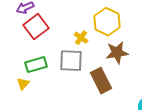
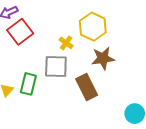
green rectangle: (36, 65) -> (28, 84), moved, turned -60

